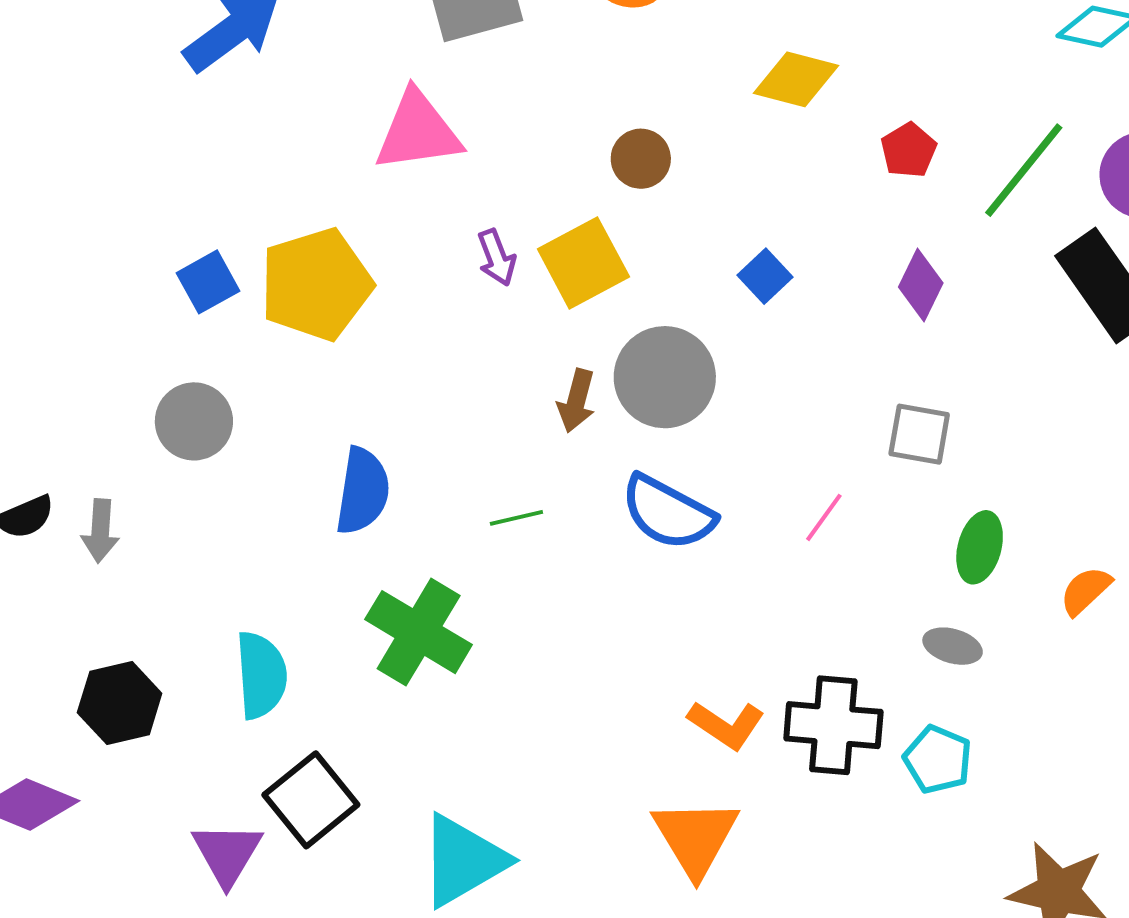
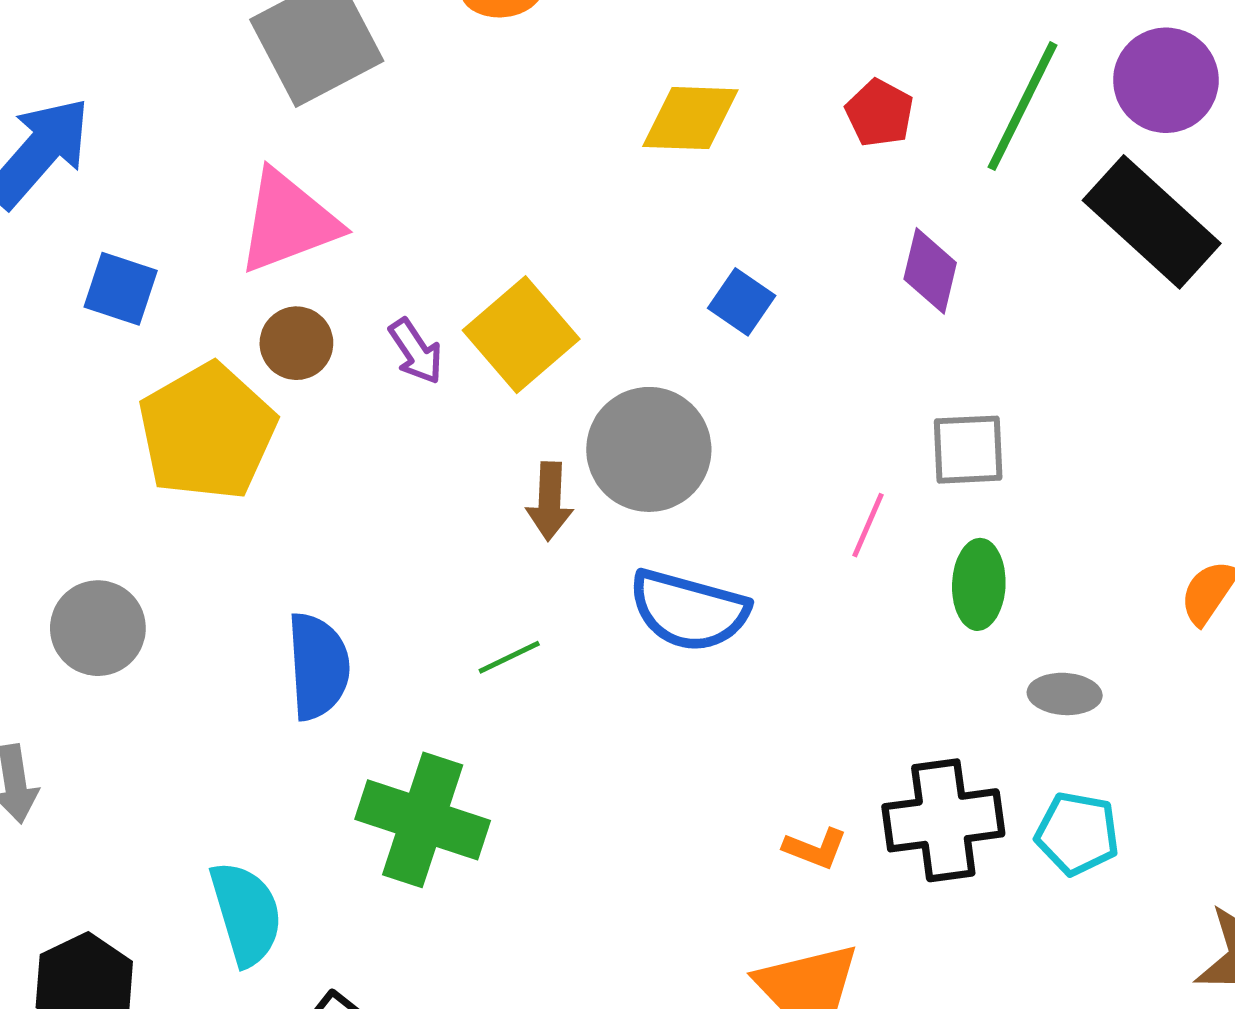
yellow diamond: (796, 79) -> (690, 118), moved
brown circle: (641, 159) -> (296, 343), moved
blue square: (208, 282) -> (121, 289), moved, turned -30
pink line: (824, 517) -> (868, 525), moved
green ellipse: (980, 547) -> (979, 584), moved
orange L-shape: (726, 725) -> (815, 848), size x0.7

